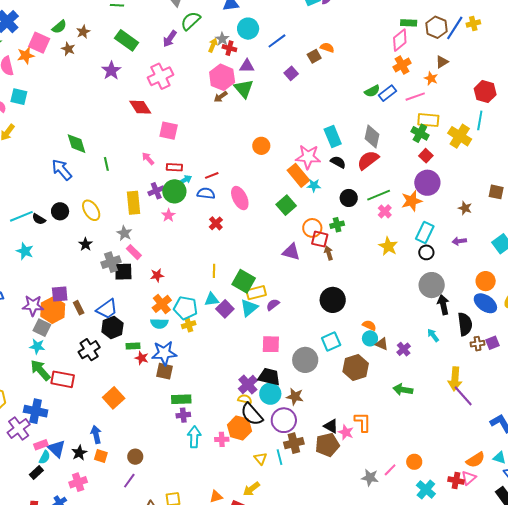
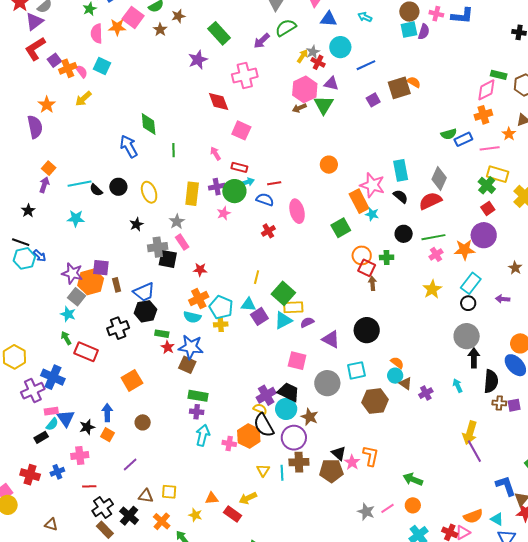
brown square: (314, 56) -> (399, 88), size x1.6
cyan star: (25, 251) -> (76, 218), turned -30
purple triangle: (291, 252) -> (331, 339), moved
green arrow: (40, 370) -> (66, 338), size x0.6
green arrow: (403, 390) -> (413, 479), moved
brown circle: (135, 457) -> (143, 422), moved

